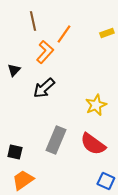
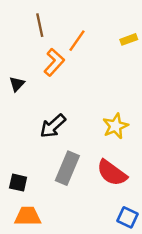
black arrow: (44, 88) -> (53, 126), moved
orange trapezoid: (23, 180) -> (28, 216), turned 35

